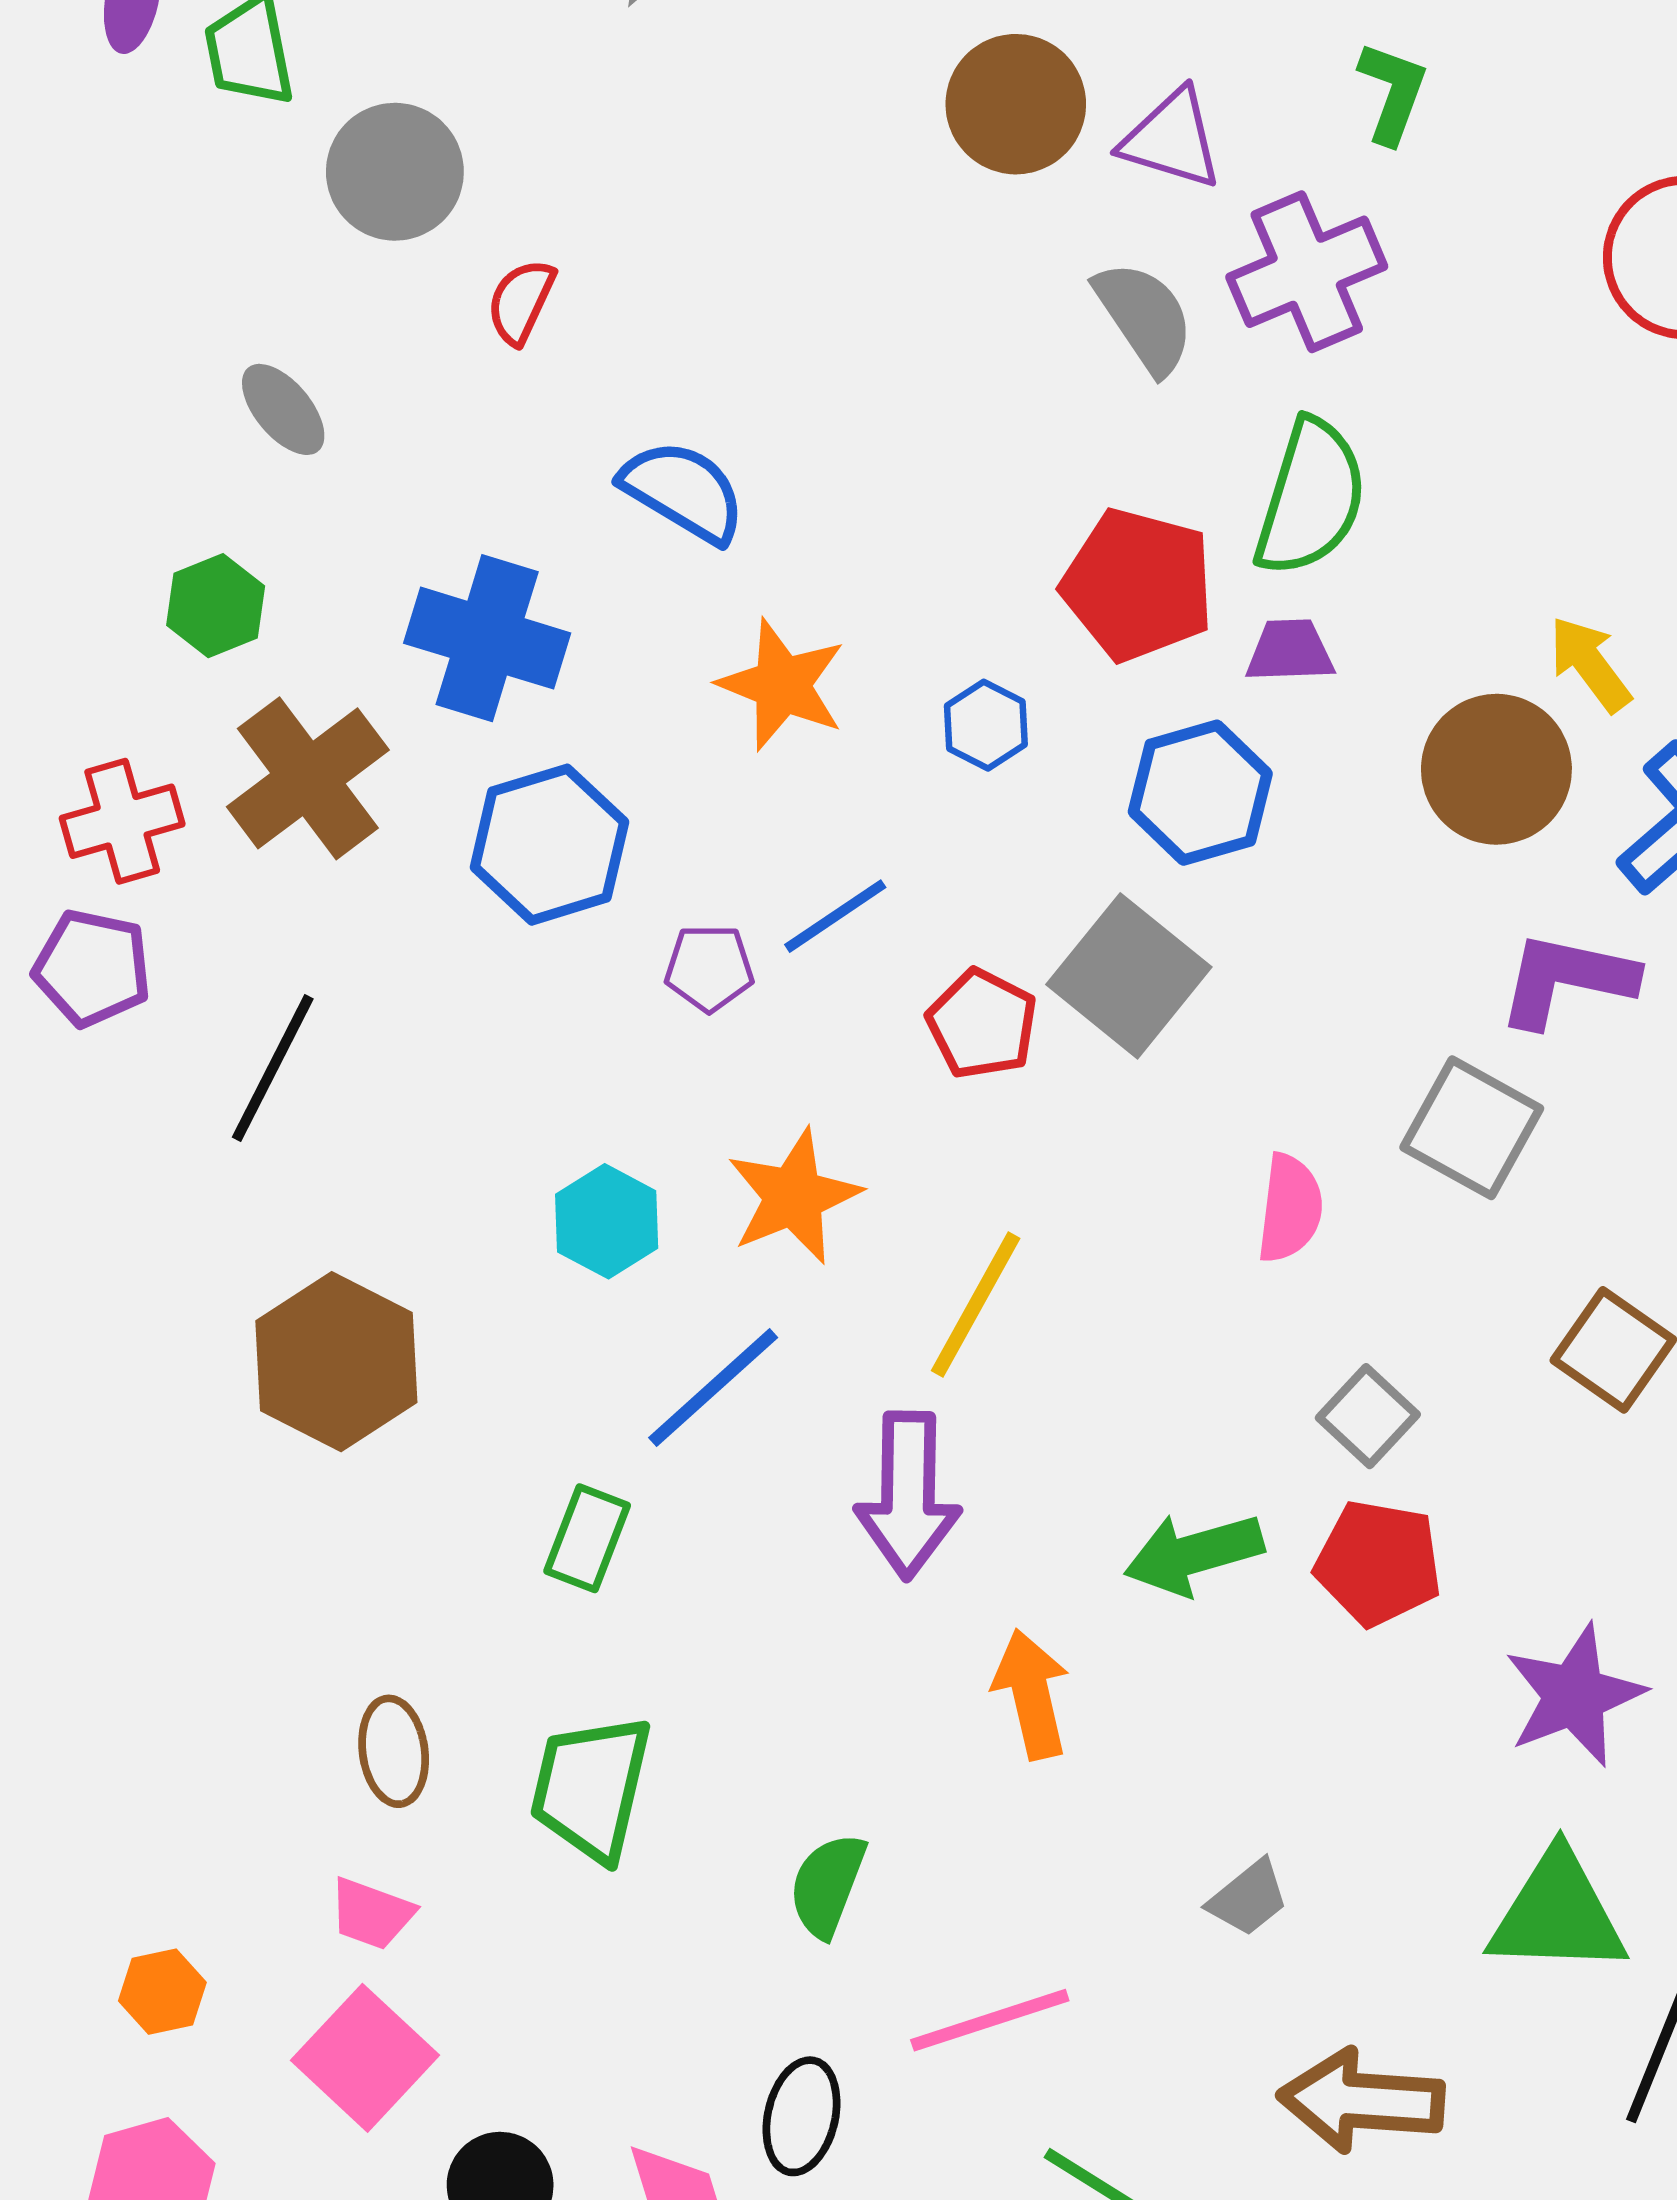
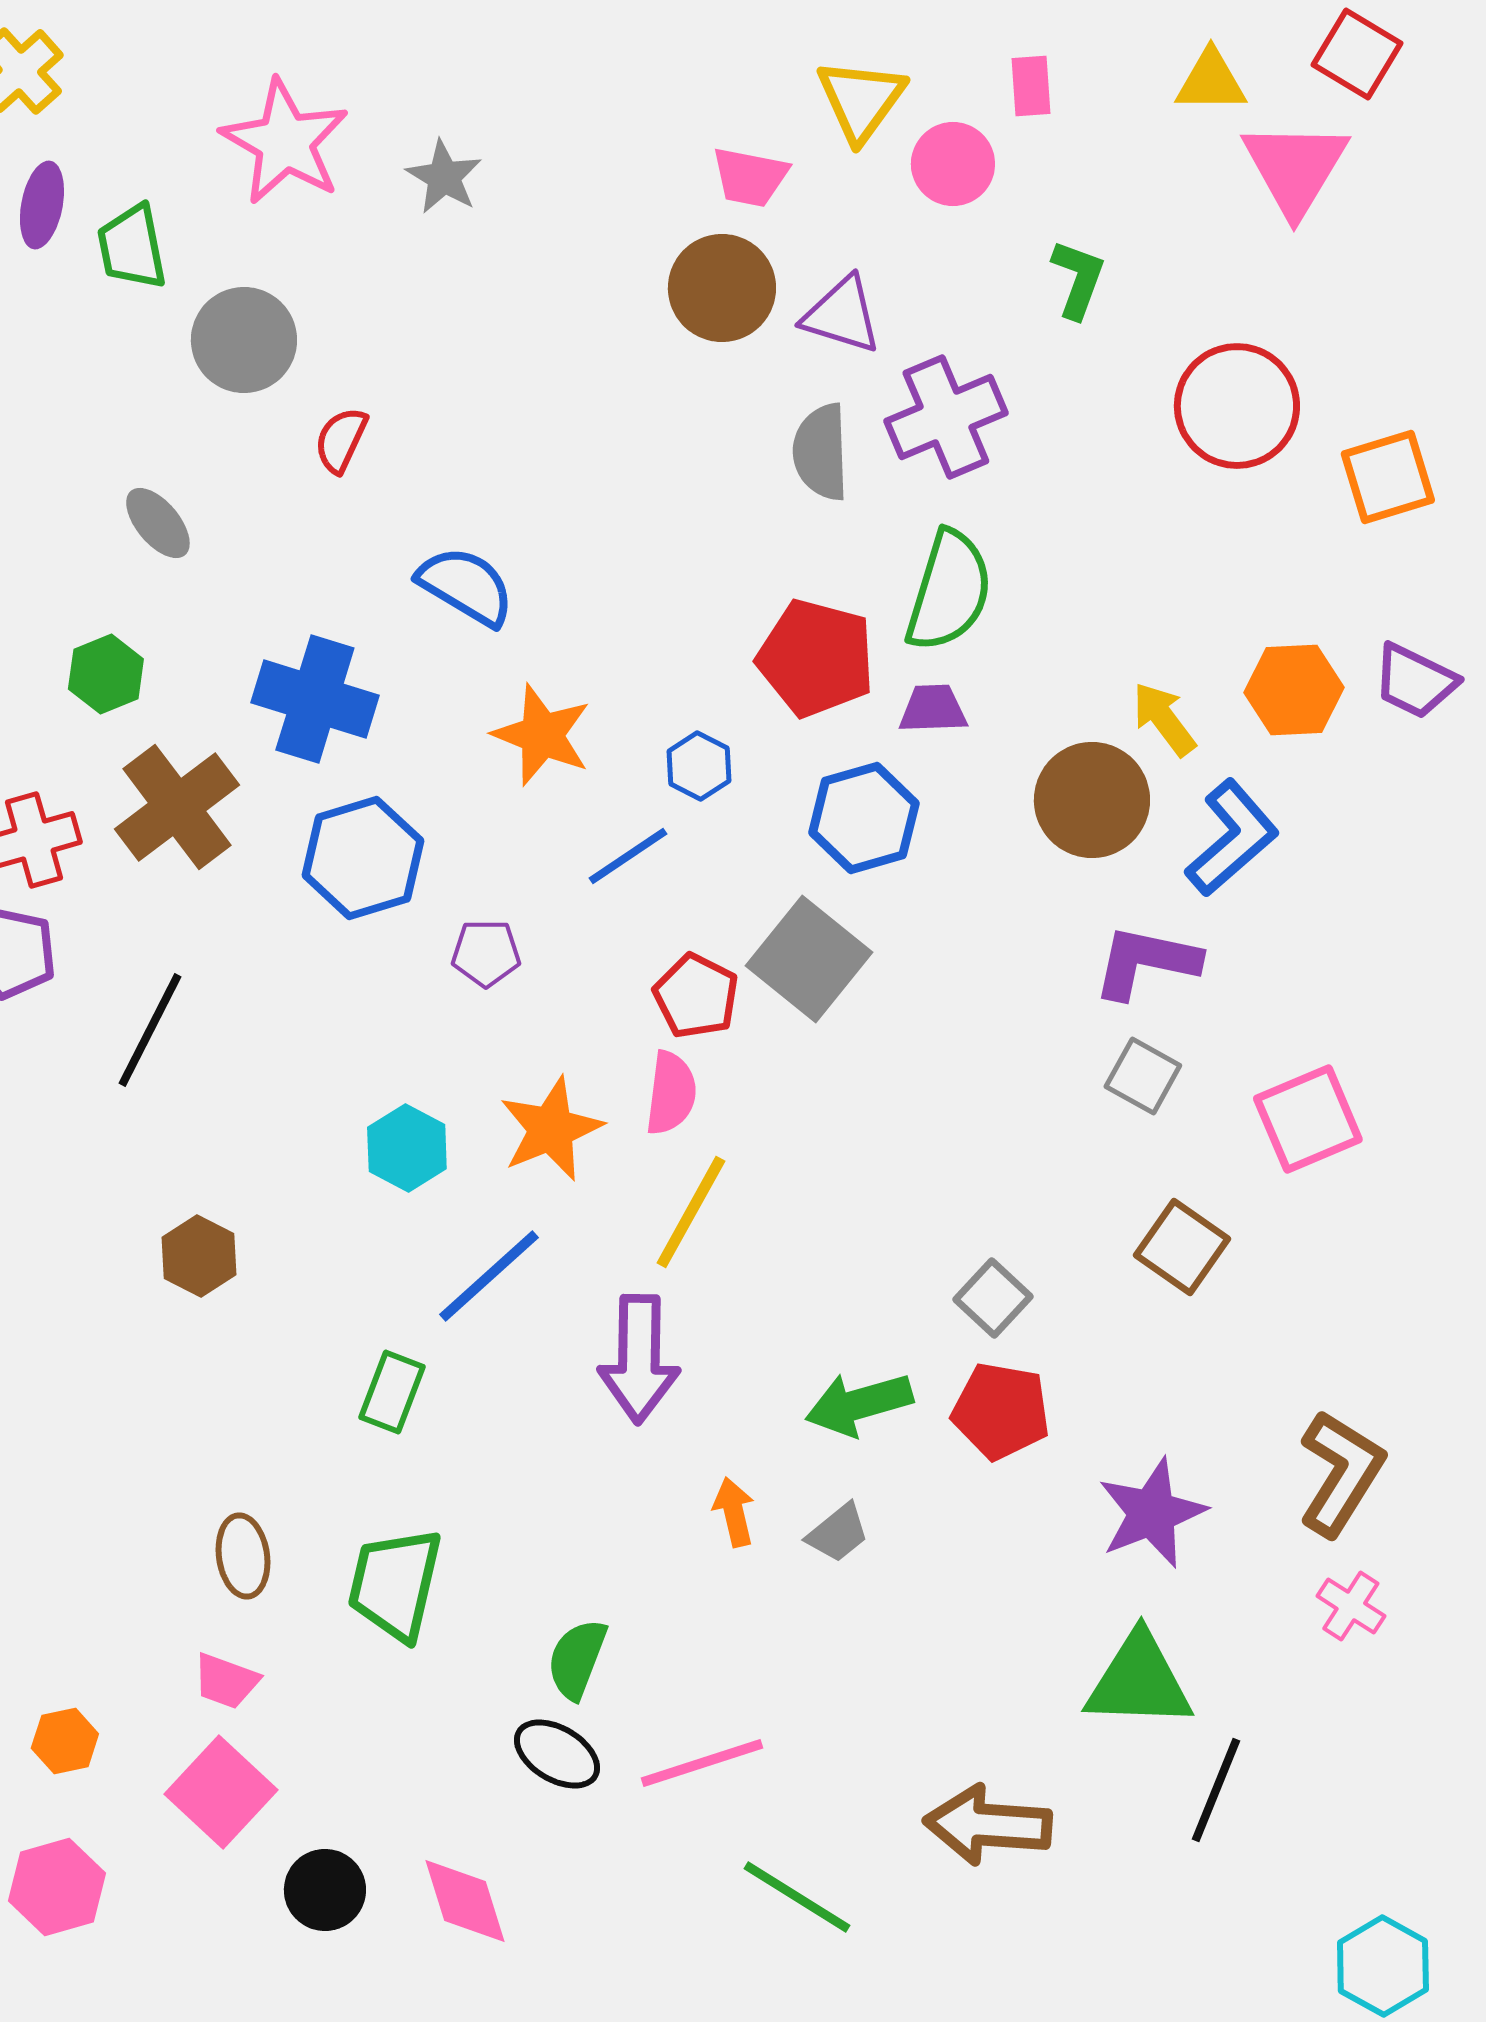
green L-shape: (1393, 92) -> (1078, 279), moved
gray semicircle: (1144, 317) -> (821, 452), turned -148
blue line: (835, 916) -> (628, 856), moved
gray square: (1472, 1128) -> (1143, 1076), moved, size x0.7
pink semicircle: (1290, 1208) -> (671, 1093), moved
brown hexagon: (336, 1362) -> (199, 1256), size x0.6
orange arrow: (1031, 1694) -> (734, 1512), size x0.7
gray trapezoid: (1248, 1898) -> (838, 1533), moved
black ellipse: (801, 2116) -> (557, 1754), moved, turned -72

